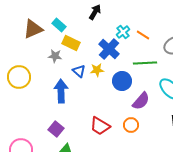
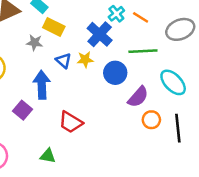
orange circle: (131, 125) -> (151, 120), moved
red trapezoid: (100, 126) -> (71, 122), moved
purple square: (56, 129) -> (22, 110), moved

